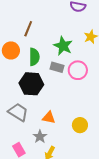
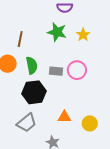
green star: (63, 46) -> (57, 32), moved
gray trapezoid: (18, 112) -> (27, 123), turned 120
orange triangle: (49, 118) -> (64, 117), moved

